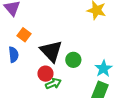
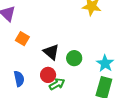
black triangle: (51, 51) -> (51, 52), size x0.7
blue semicircle: (14, 55) -> (19, 79), moved

